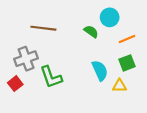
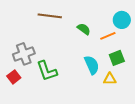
cyan circle: (110, 17) -> (122, 20), moved
brown line: (43, 28) -> (50, 16), moved
orange line: (127, 39) -> (108, 36), moved

